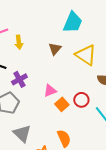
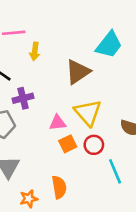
brown triangle: (55, 49) -> (78, 72), size x1.5
yellow triangle: (86, 55) -> (88, 113), moved

